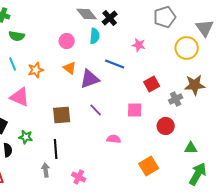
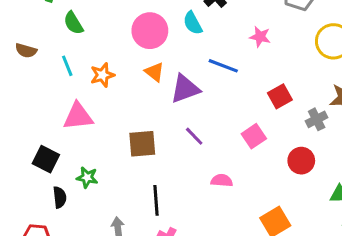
green semicircle: (17, 36) -> (73, 23), turned 49
cyan semicircle: (95, 36) -> (193, 23), turned 147
pink circle: (67, 41) -> (150, 31), size x1.5
pink triangle: (20, 97) -> (78, 116), turned -30
pink square: (135, 110) -> (254, 136), turned -35
black line: (56, 149) -> (156, 200), moved

